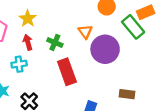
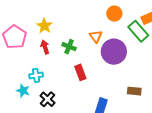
cyan cross: (19, 64) -> (36, 75), moved
red rectangle: (67, 72) -> (80, 72), size x0.7

